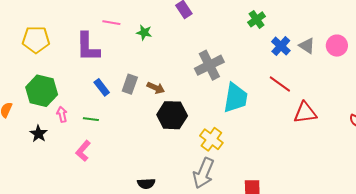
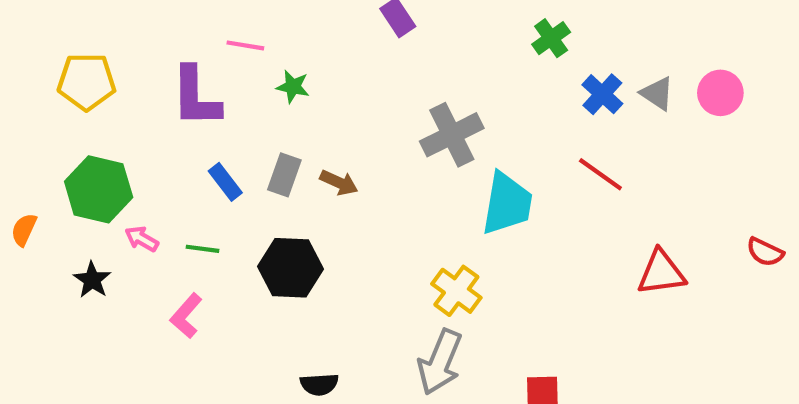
green star: (144, 32) -> (293, 87), moved
red triangle: (305, 113) -> (661, 273), moved
pink arrow: (62, 114) -> (142, 239), turned -49
black hexagon: (172, 115) -> (291, 268), moved

